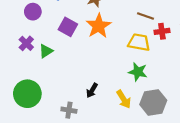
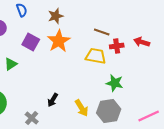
green star: (138, 72) -> (115, 83), moved
gray cross: (69, 110) -> (32, 118), turned 32

